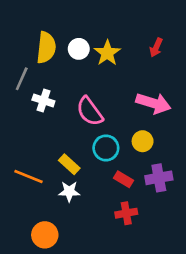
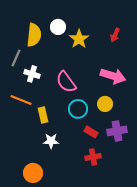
white circle: (79, 49) -> (58, 27), moved
yellow rectangle: (69, 164) -> (43, 115), moved, turned 35
orange line: (29, 177) -> (21, 100), moved

